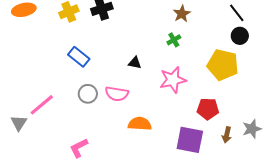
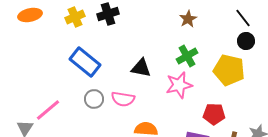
green cross: (174, 40) -> (187, 56), moved, size x1.5
blue rectangle: (79, 57) -> (85, 62), size x1.4
black triangle: (135, 63) -> (141, 68), size x1.5

